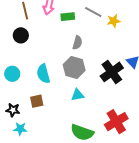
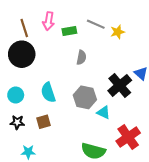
black circle: (21, 35) -> (22, 54), size x1.6
gray hexagon: (74, 67) -> (85, 97), moved
cyan triangle: (78, 95) -> (103, 112), moved, turned 40
black star: (13, 110) -> (17, 122), moved

